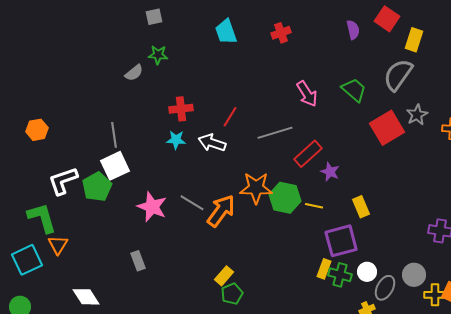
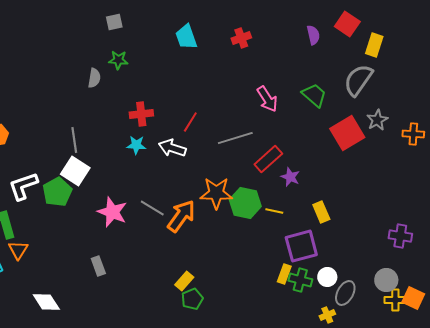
gray semicircle: (134, 73) -> (94, 78), turned -42
white square: (115, 166) -> (75, 171), turned -32
gray circle: (414, 275) -> (386, 280), moved

